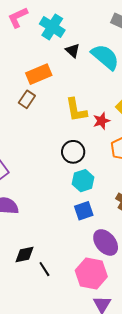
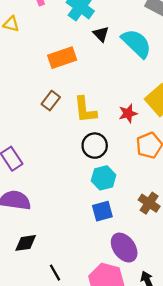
brown rectangle: (27, 99) -> (51, 101), moved
yellow L-shape: (76, 110) -> (85, 110), moved
black diamond: (24, 255) -> (26, 243), moved

